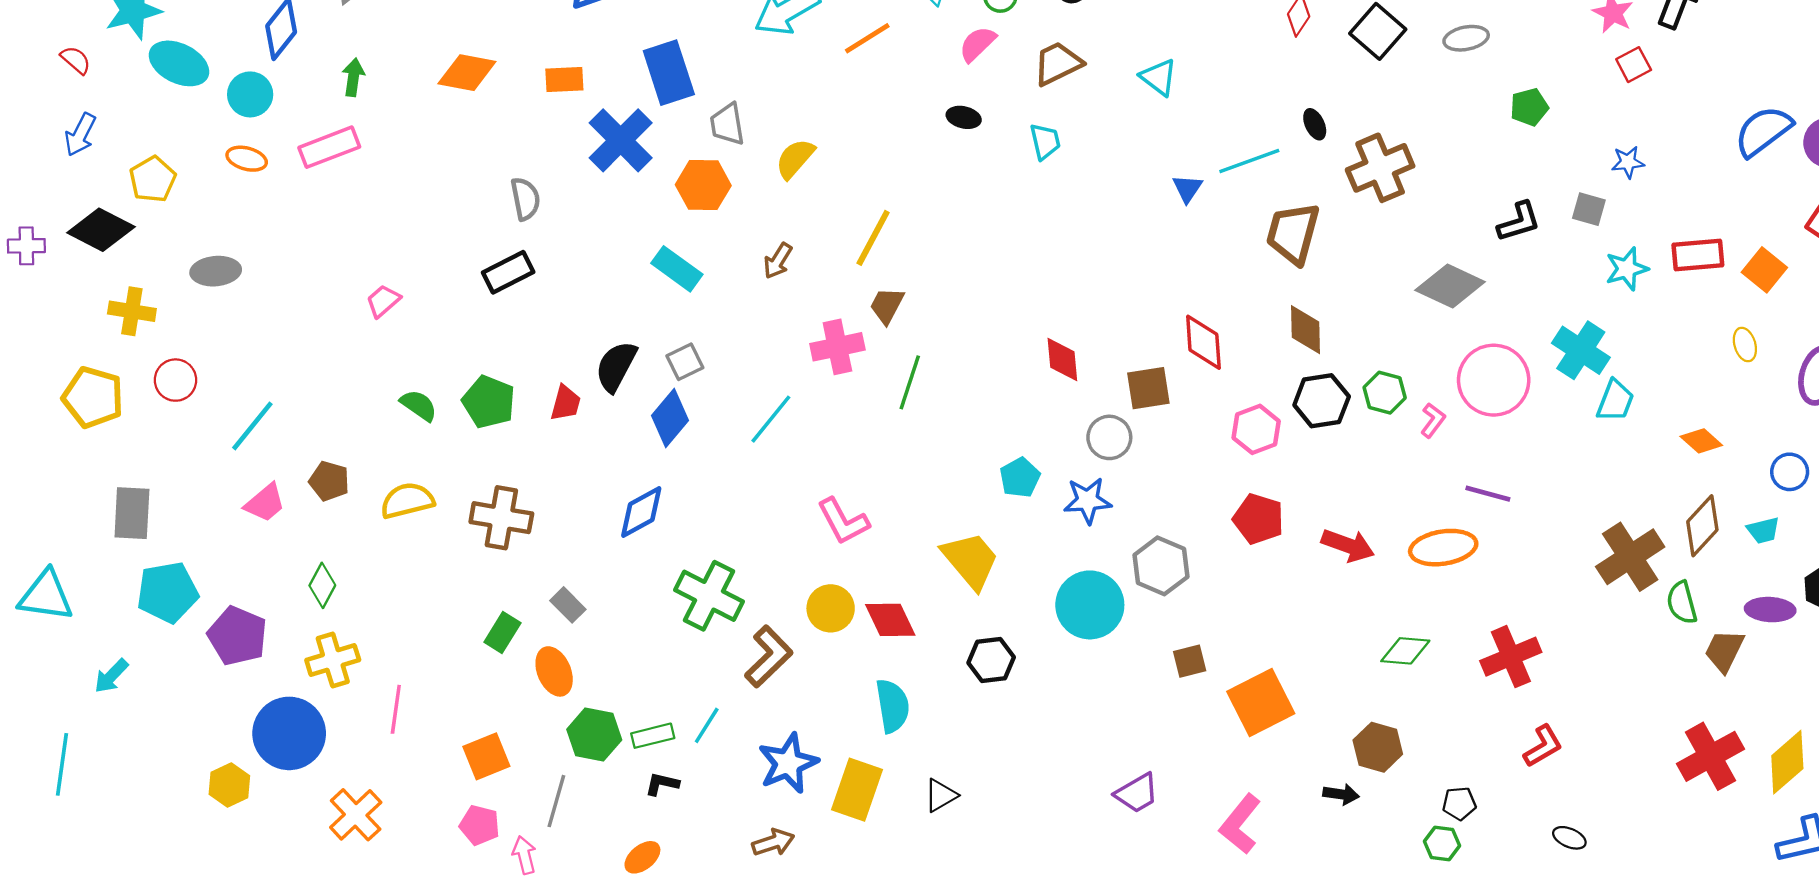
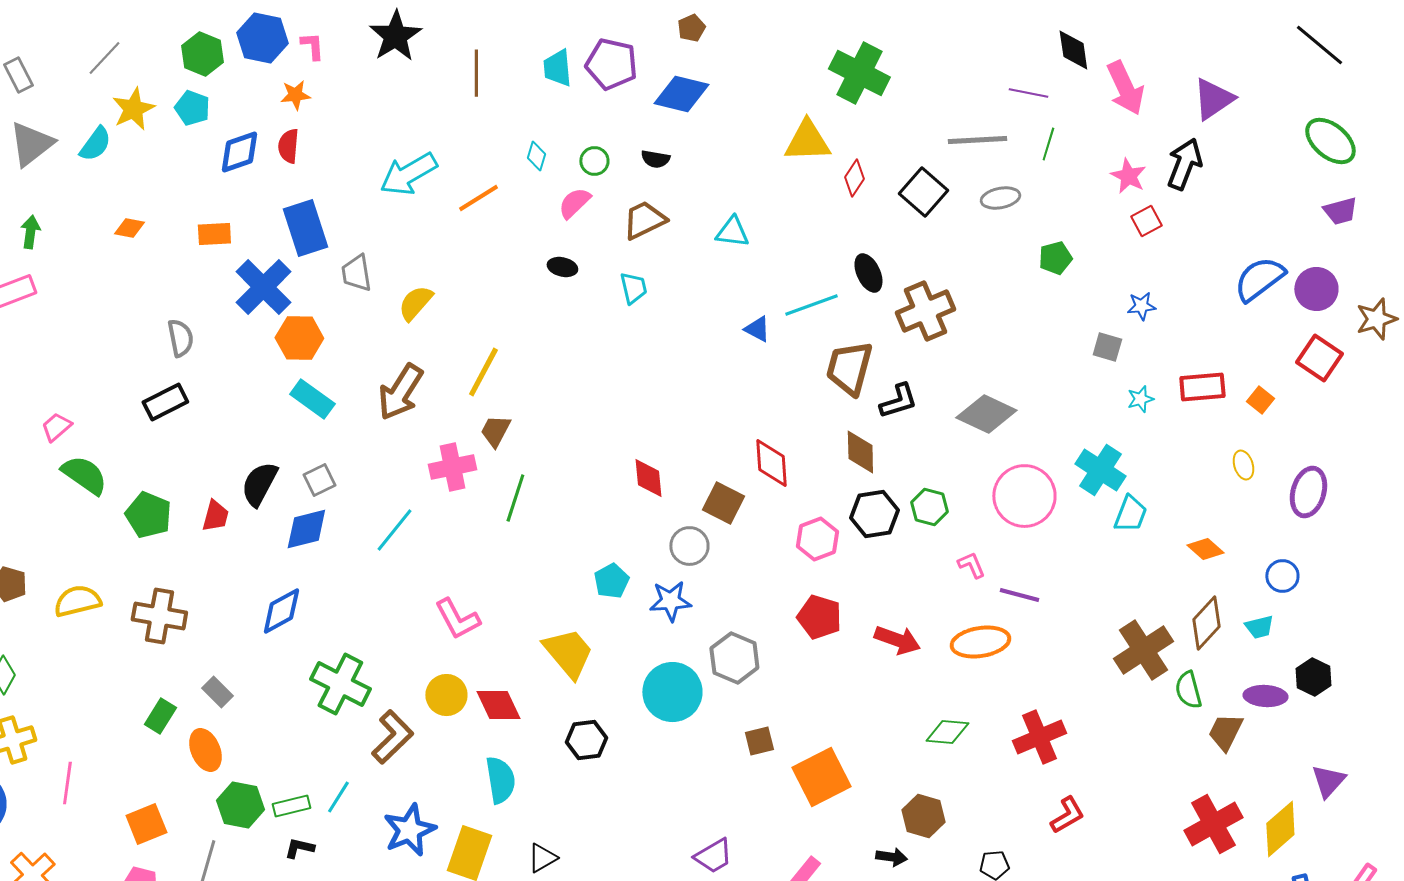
orange diamond: (467, 73) -> (129, 228), size x0.6
cyan triangle: (1159, 77) -> (732, 232), turned -30
black ellipse: (1315, 124) -> (868, 273), size x1.4
orange hexagon: (703, 185) -> (299, 338), moved
blue triangle: (1187, 188) -> (757, 329), turned -36
black L-shape: (1519, 222) -> (898, 401), moved
brown arrow: (778, 261) -> (400, 392), size x1.8
cyan star: (1627, 269) -> (1140, 399), size x0.7
orange square: (1764, 270) -> (1260, 400), size x0.7
brown square: (1148, 388) -> (723, 503), turned 36
green semicircle: (419, 405) -> (84, 475), moved, size x1.4
blue diamond: (670, 418) -> (306, 529), turned 36
pink L-shape: (1433, 420) -> (971, 565), moved, turned -60

